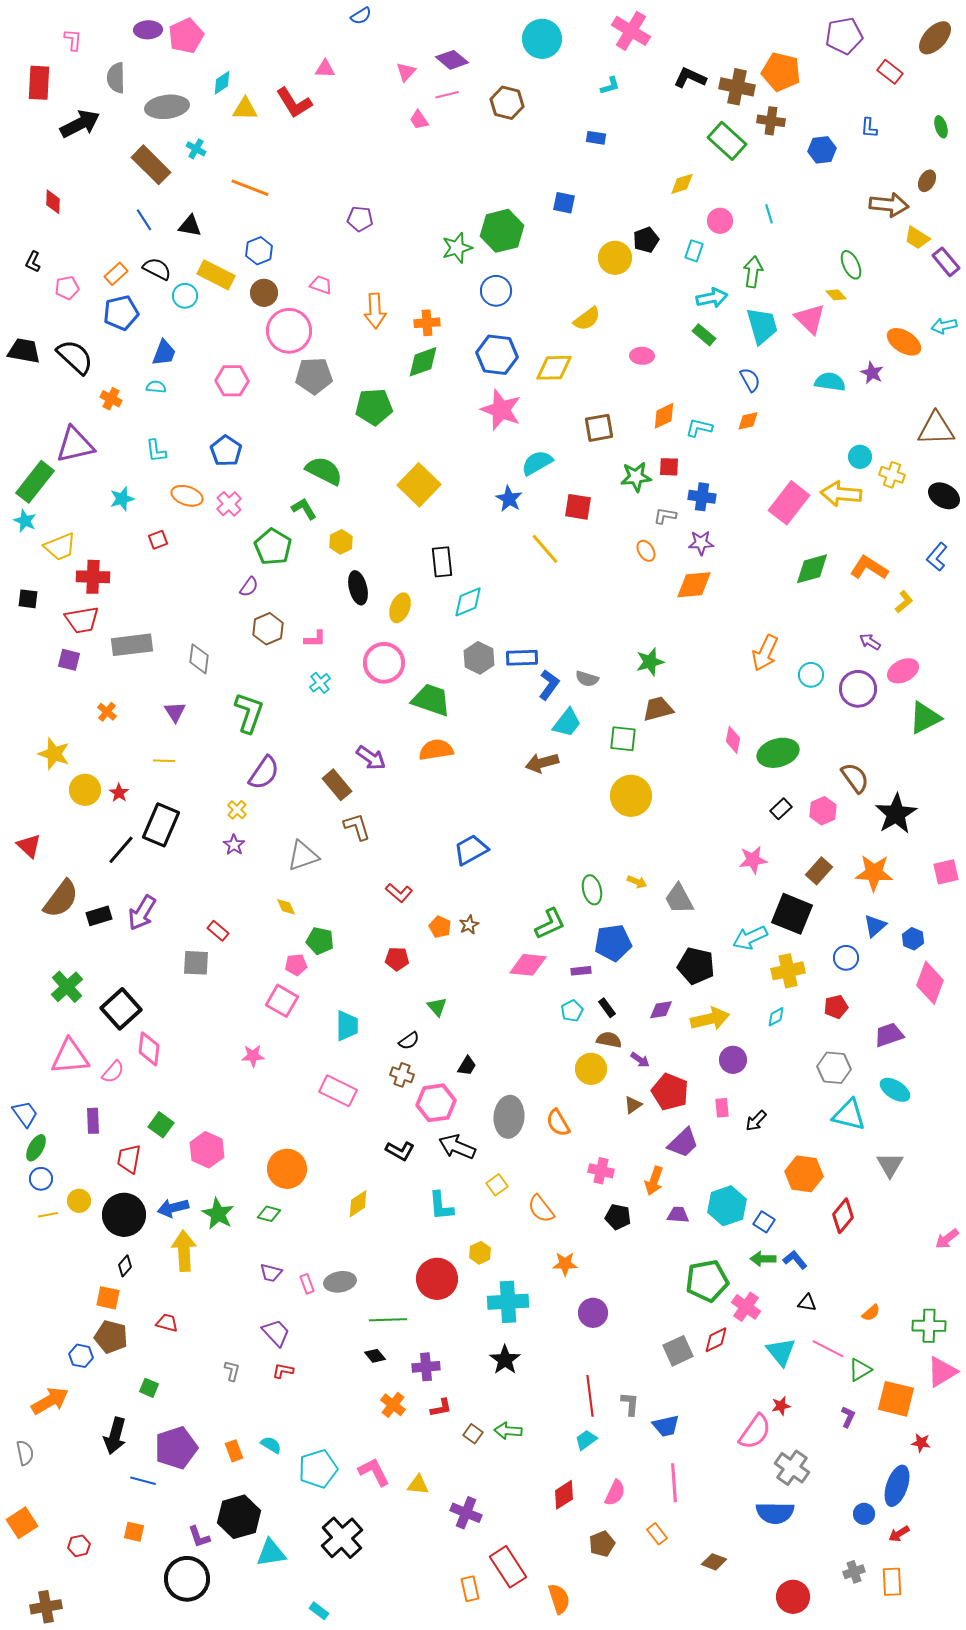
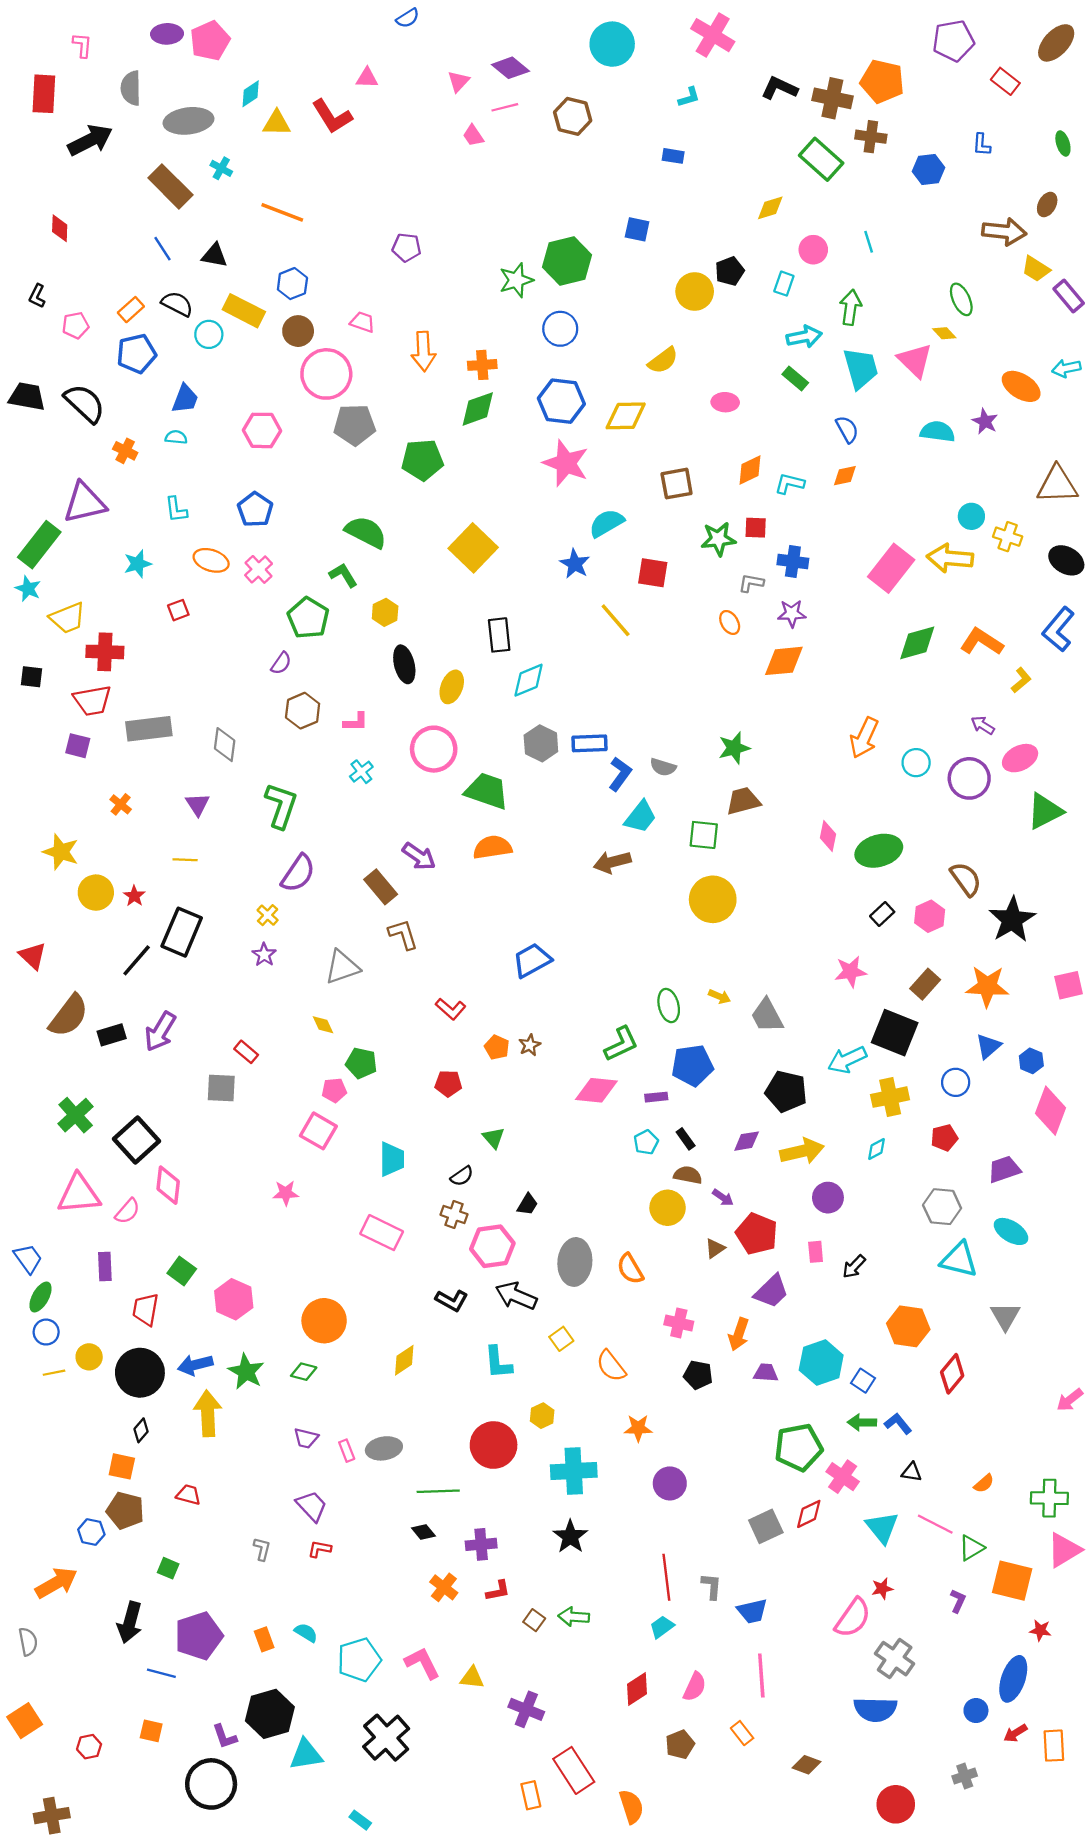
blue L-shape: (937, 557) -> (1058, 629), size x1.4
orange rectangle: (892, 1582) -> (1054, 1746), moved

